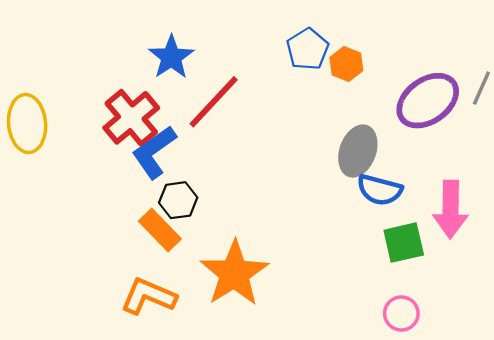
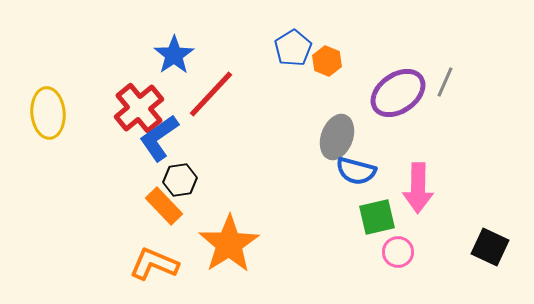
pink circle: (401, 314) -> (398, 252), moved

